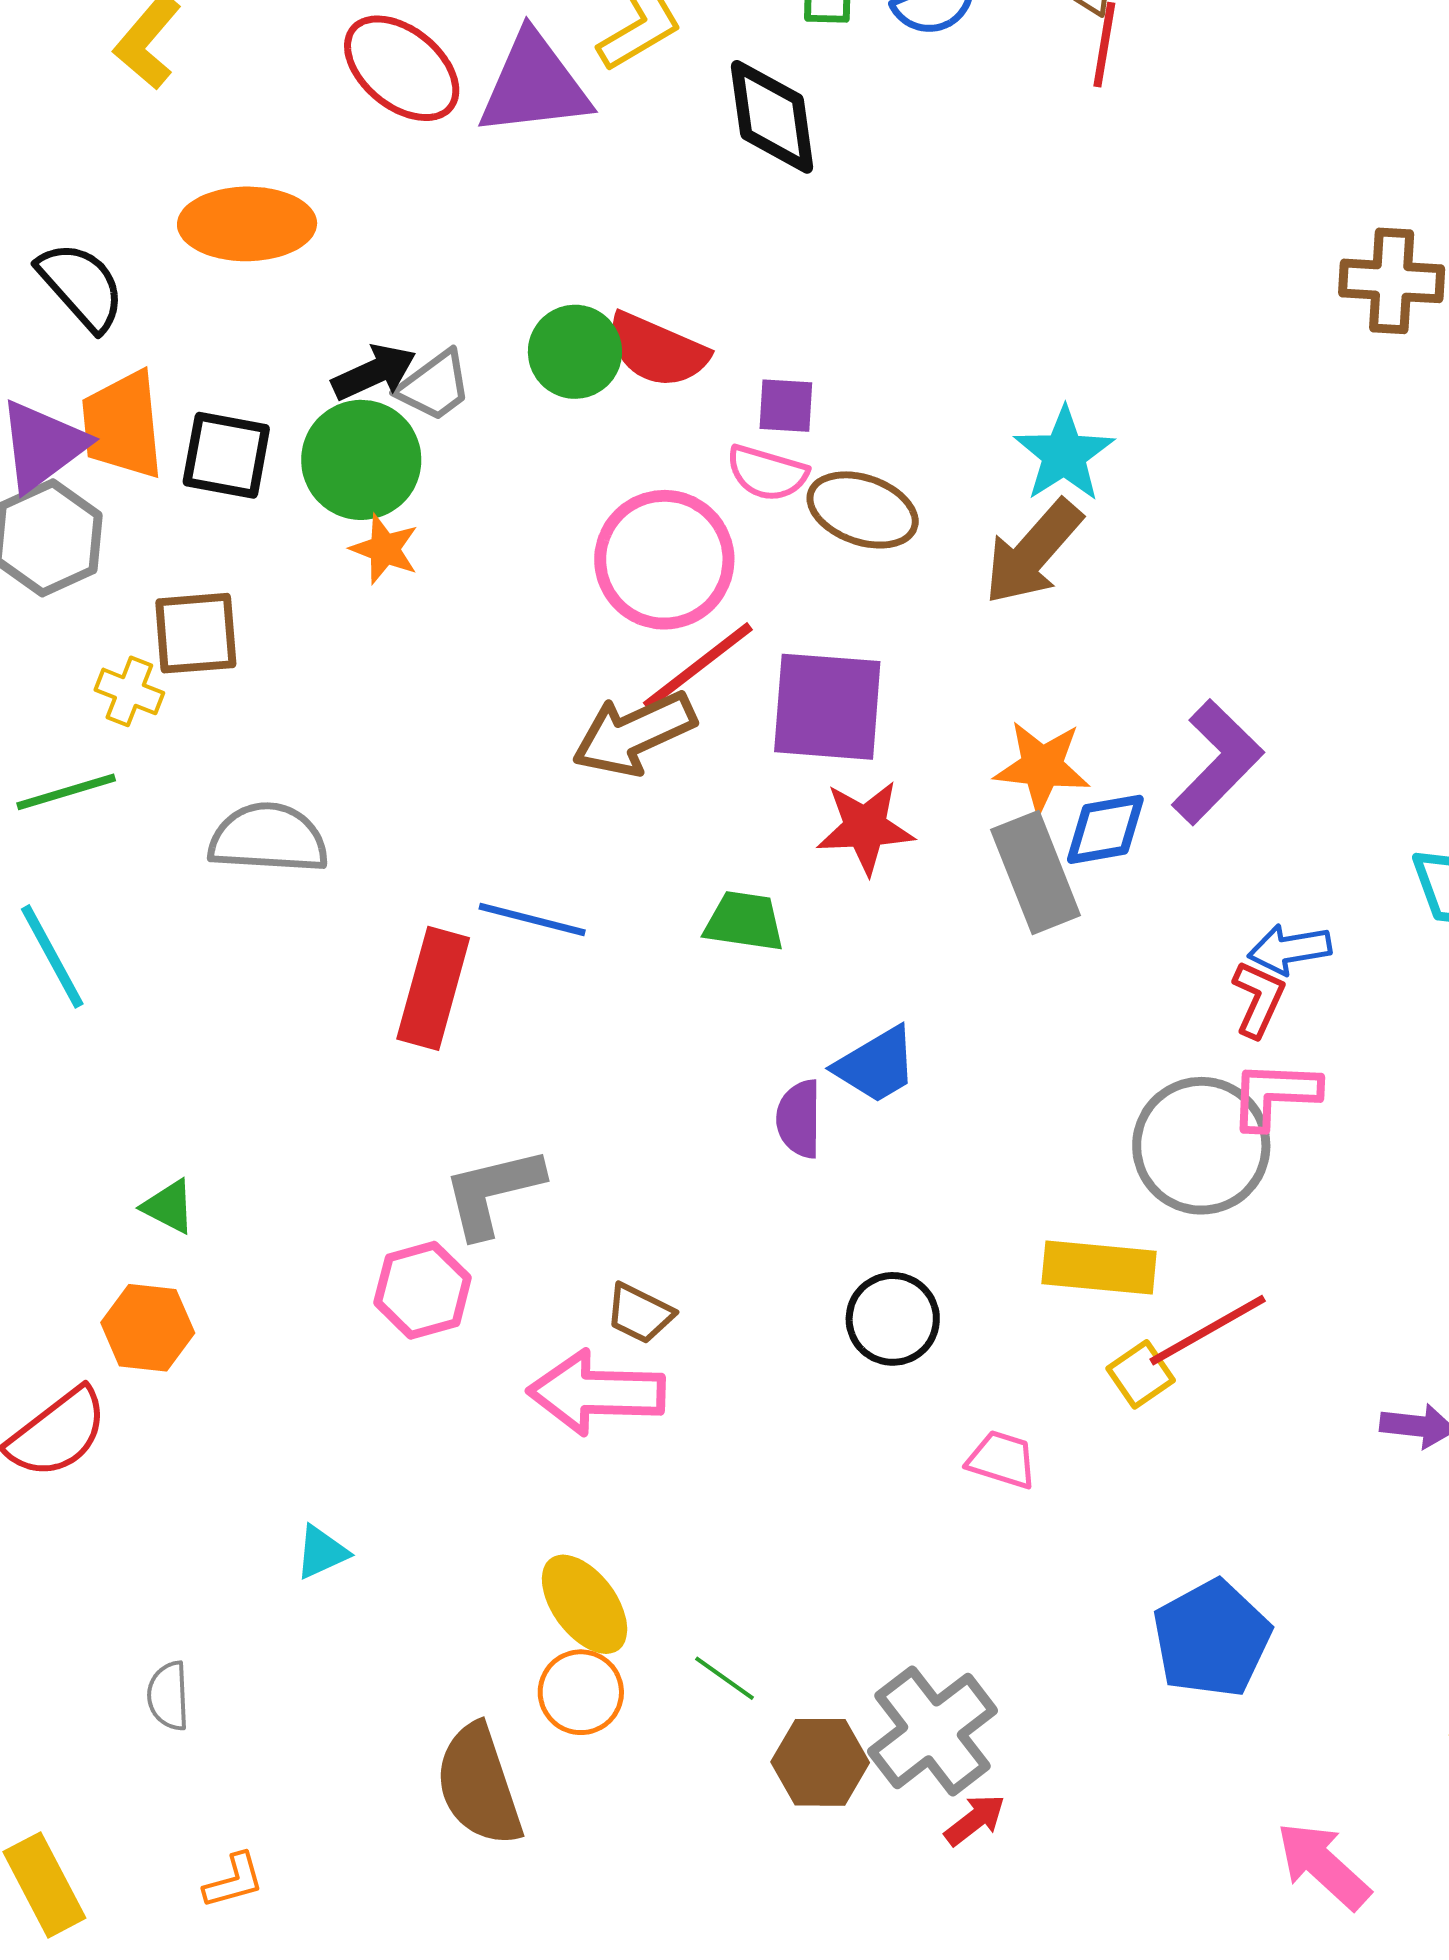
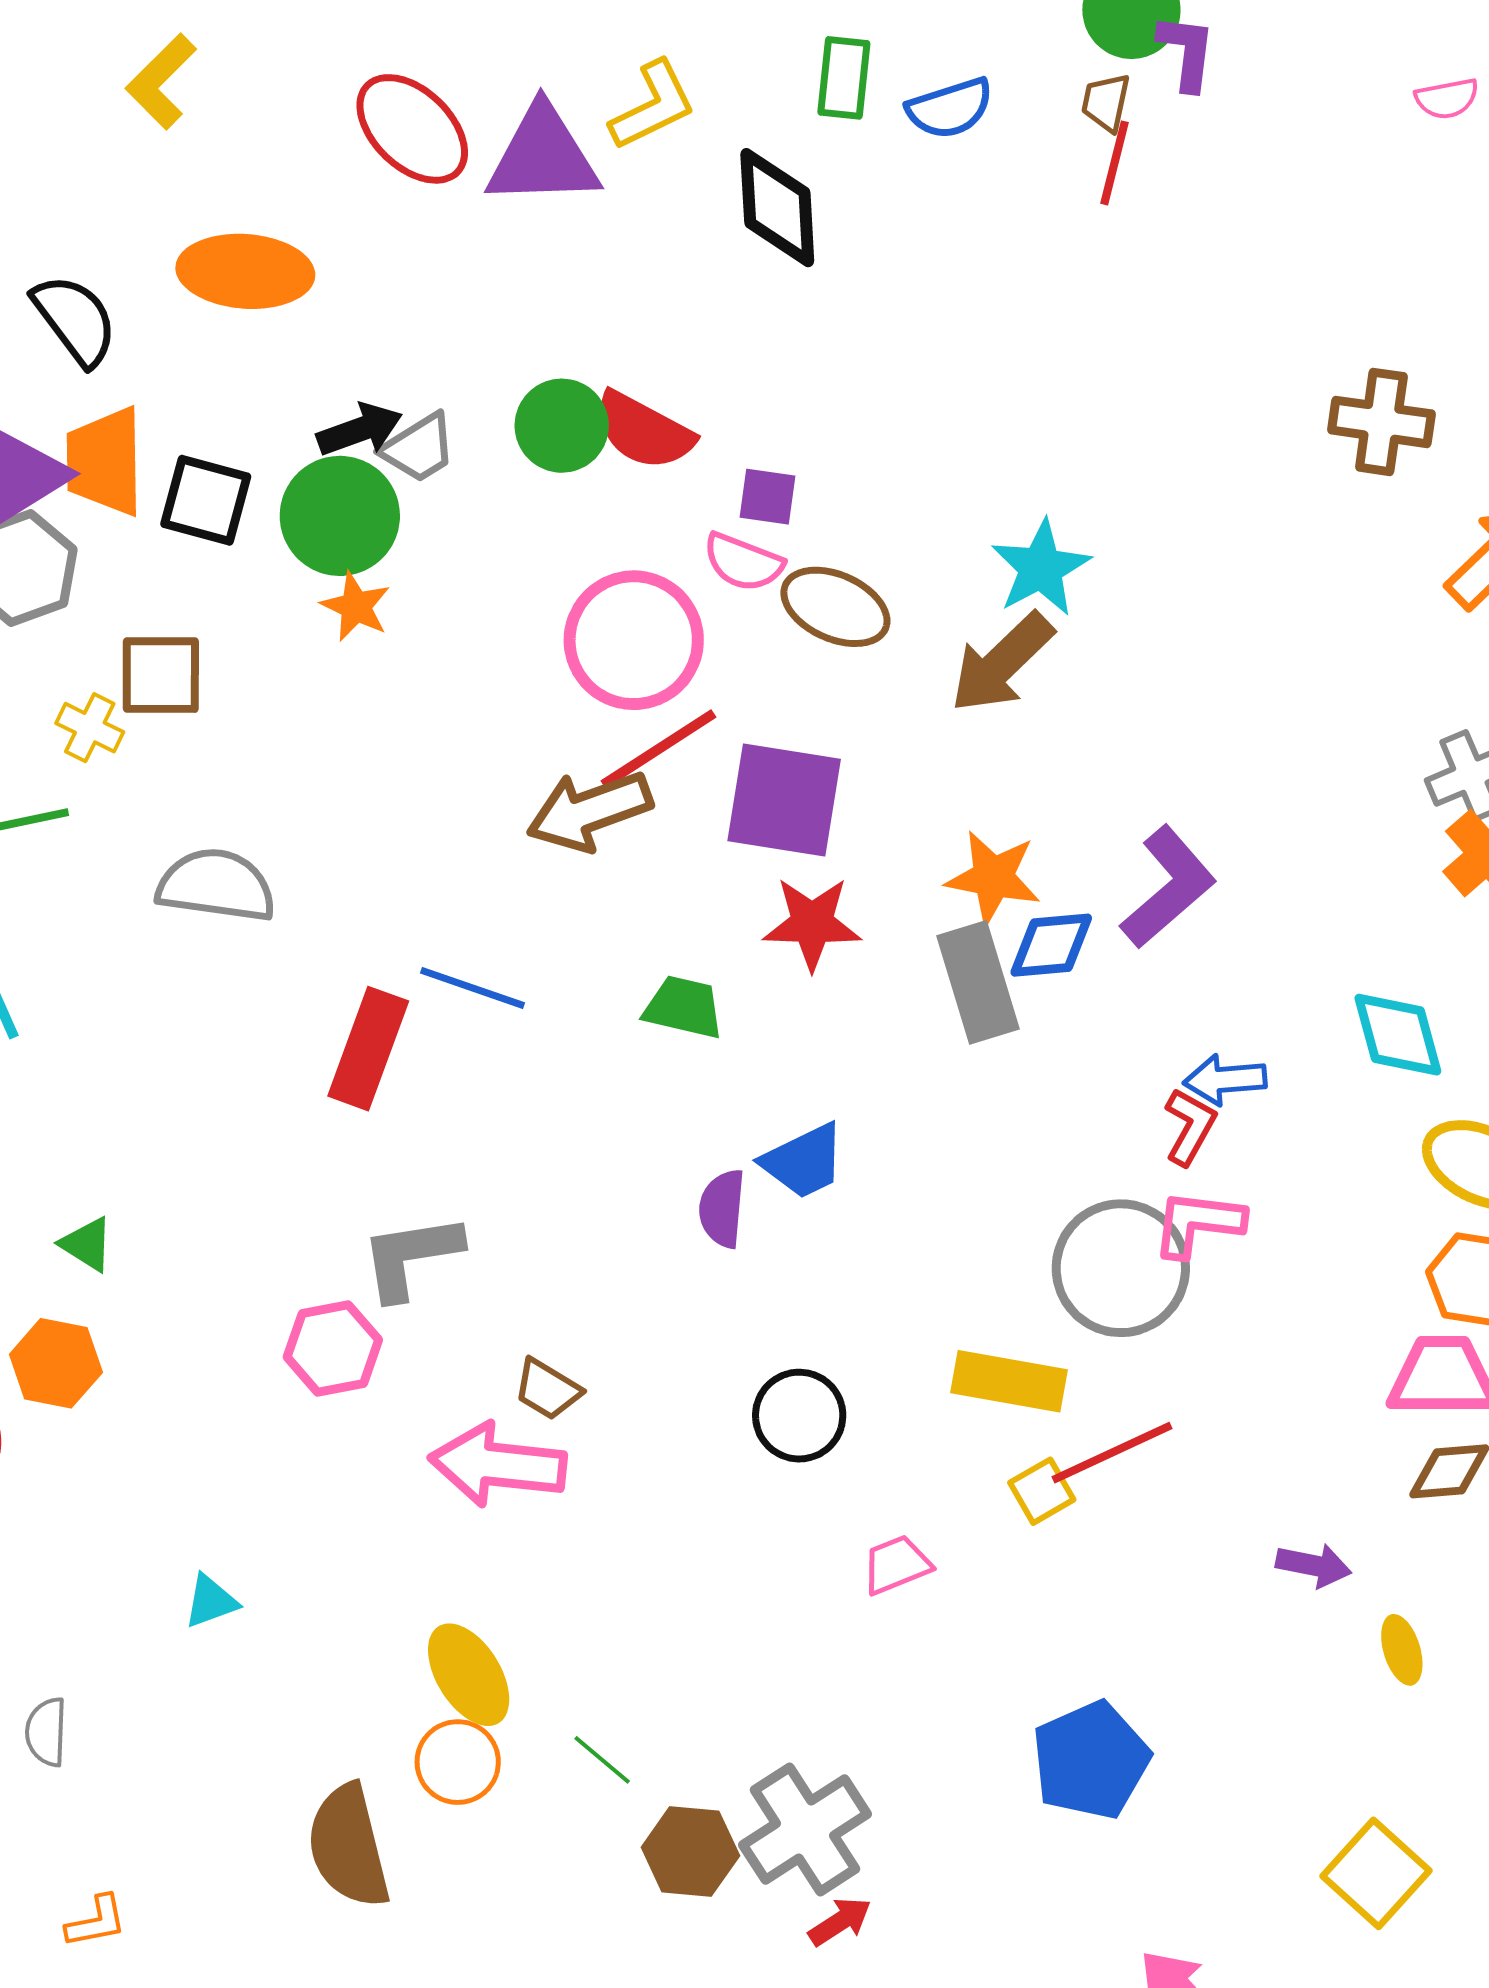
pink trapezoid: (1002, 1460) -> (896, 1565), turned -44

